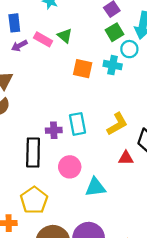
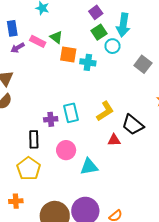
cyan cross: (113, 65) -> (88, 62), moved
orange square: (83, 69) -> (68, 54), moved
black rectangle: (33, 153) -> (34, 139), size x0.7
yellow pentagon: (34, 200) -> (29, 169), moved

